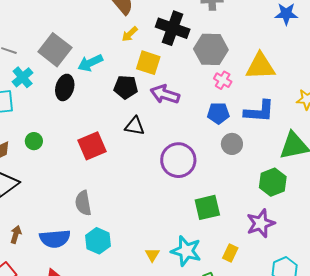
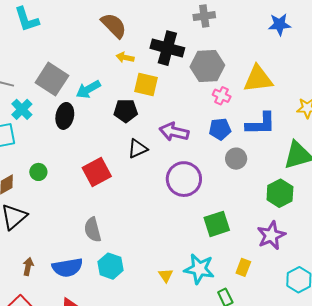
yellow arrow: (130, 34) -> (125, 57), turned 60
purple arrow: (165, 94) -> (174, 132), moved
black triangle: (135, 126) -> (138, 149), turned -30

